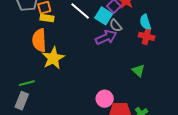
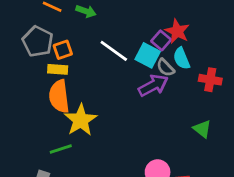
yellow rectangle: (47, 18) -> (58, 69), moved
cyan semicircle: (145, 22) -> (182, 58), moved
green line: (27, 83) -> (61, 149), moved

